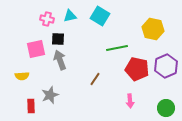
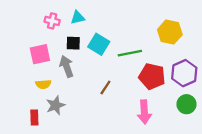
cyan square: (100, 16) -> (99, 44), moved
black square: (58, 39) -> (73, 43), moved
yellow semicircle: (22, 76) -> (43, 84), moved
pink arrow: (130, 101) -> (144, 112), size x1.5
green circle: (166, 108) -> (186, 104), moved

